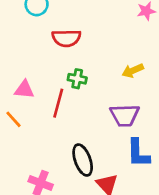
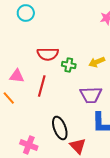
red semicircle: (66, 38) -> (48, 54), moved
green cross: (77, 79) -> (69, 65), moved

